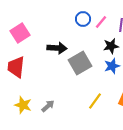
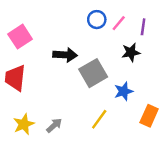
blue star: (112, 66) -> (124, 91), moved
yellow line: (95, 101) -> (99, 119), moved
yellow star: (23, 105) -> (24, 124), turned 30

